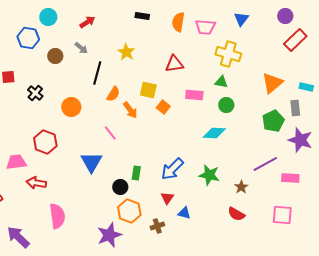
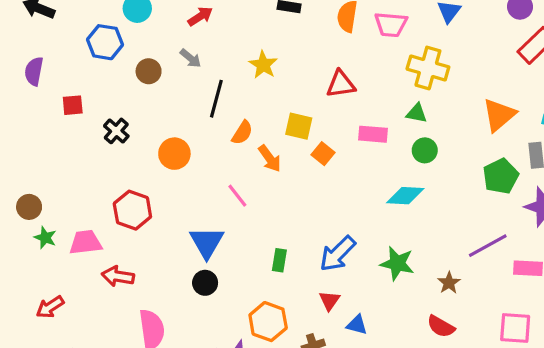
black circle: (120, 187) -> (205, 283), moved

